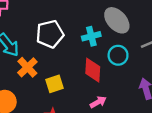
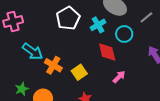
white pentagon: (50, 34) -> (68, 18), moved

